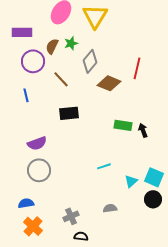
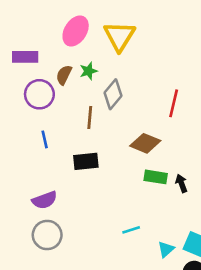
brown line: (61, 79) -> (90, 118), moved, turned 48
brown diamond: (109, 83) -> (145, 143), moved
blue line: (26, 95) -> (45, 139), moved

